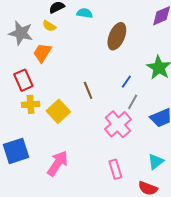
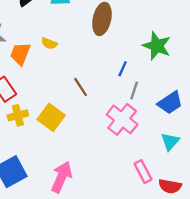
yellow semicircle: (49, 26) -> (49, 43), moved
cyan triangle: (156, 162) -> (170, 142), moved
pink rectangle: (115, 169) -> (143, 172), moved

